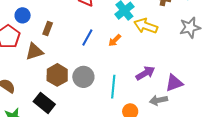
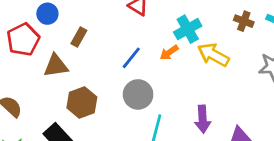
orange arrow: (115, 40) -> (169, 53), moved
purple arrow: (145, 73) -> (203, 119), turned 108
gray circle: (83, 77) -> (138, 94), moved

